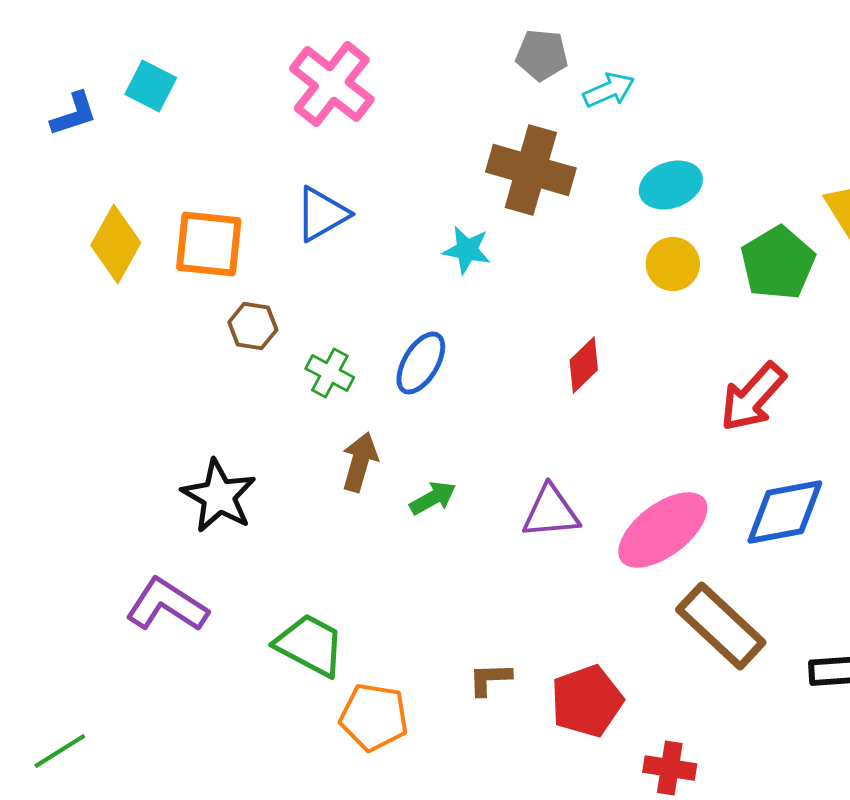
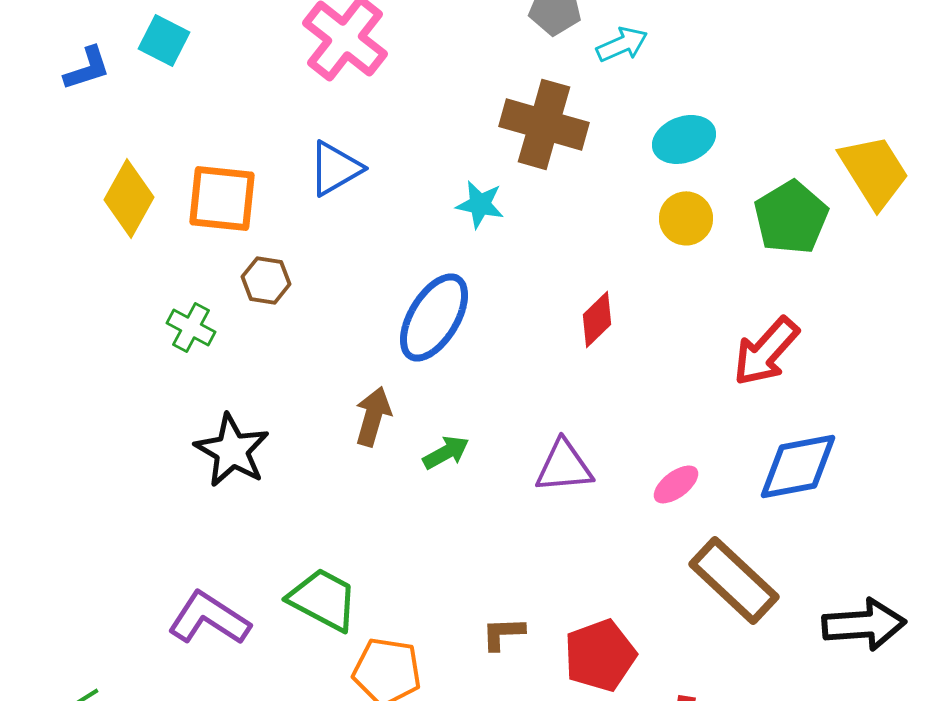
blue ellipse: (421, 363) -> (434, 317), size x1.4
green cross: (330, 373) -> (191, 327), moved
pink ellipse: (663, 530) -> (676, 484), size x0.5
purple L-shape: (167, 605) -> (209, 618), moved

